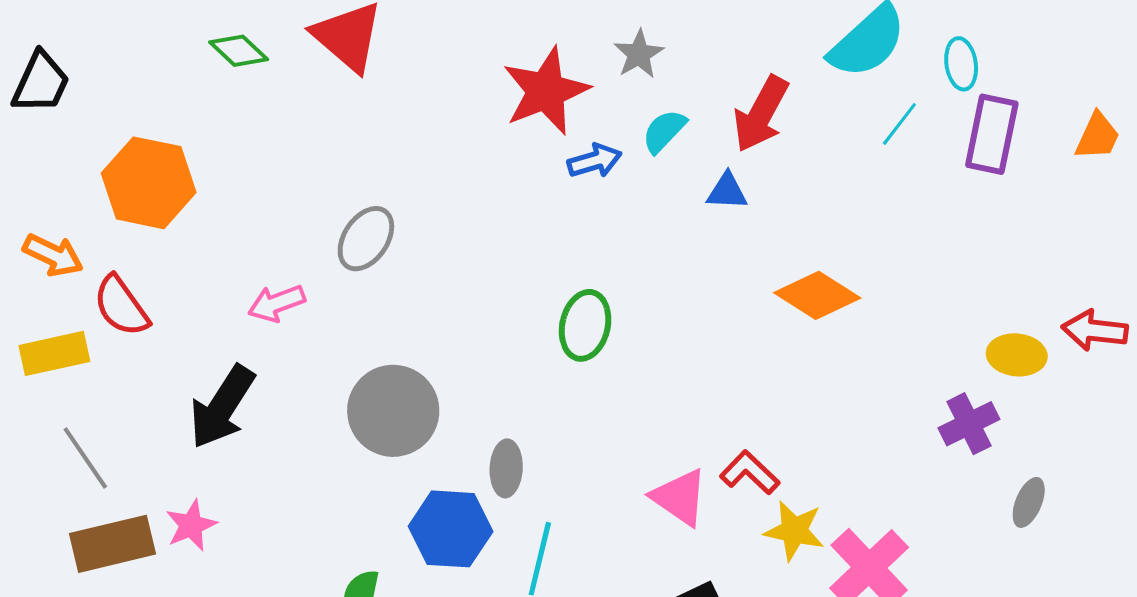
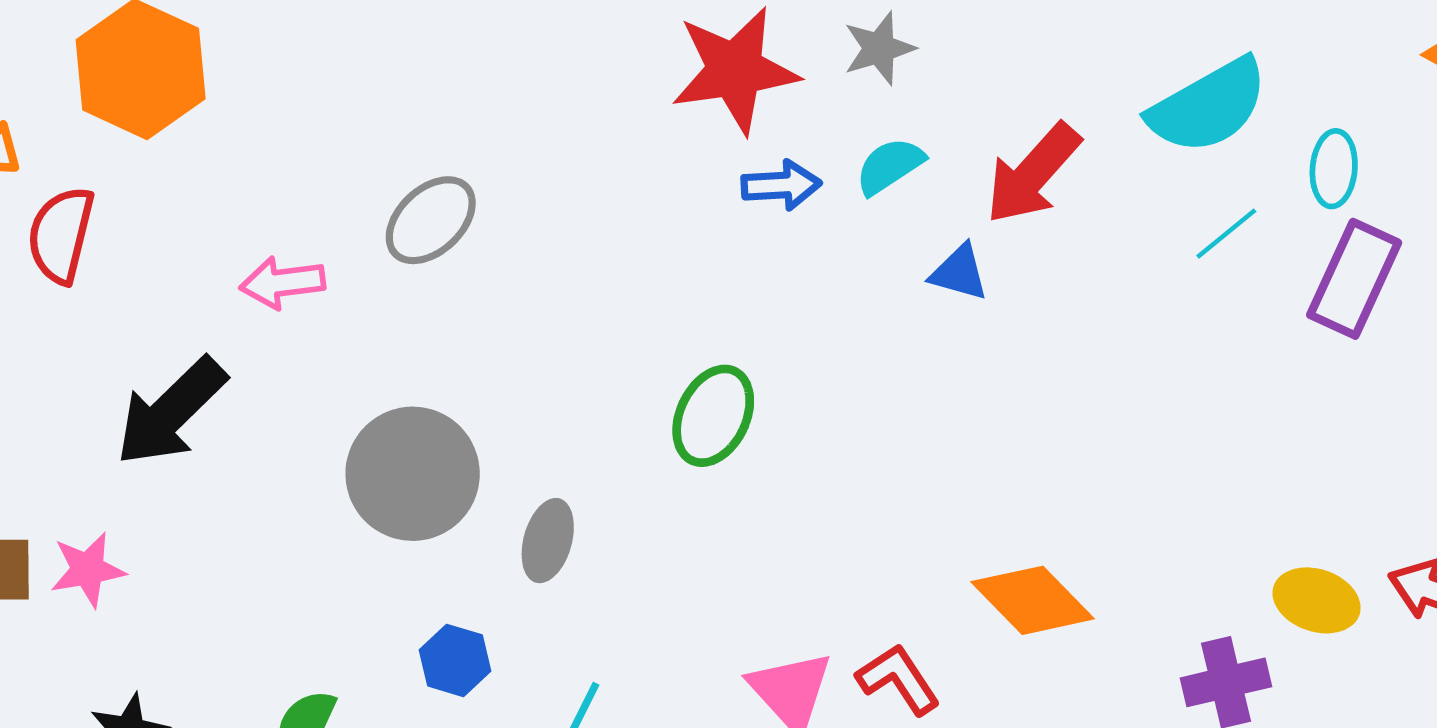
orange diamond: (817, 295) -> (1033, 600), moved
red semicircle: (121, 306) -> (61, 235), turned 36
gray ellipse: (506, 468) -> (548, 541), moved
blue hexagon: (451, 529) -> (455, 660), size x0.6

